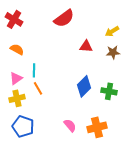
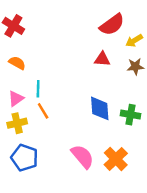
red semicircle: (64, 18) -> (112, 25), moved
blue diamond: (84, 86) -> (100, 108), turned -50
pink semicircle: (70, 125) -> (82, 156), size x1.5
orange cross: (97, 127) -> (116, 159), turned -30

